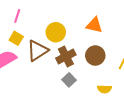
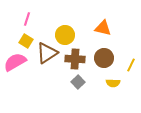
brown cross: (66, 57) -> (75, 59), turned 30
yellow semicircle: (104, 89) -> (113, 83), moved

